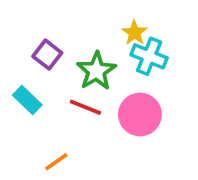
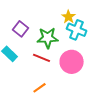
green star: (96, 71) -> (48, 38), turned 30
orange line: (56, 162) -> (40, 88), moved

